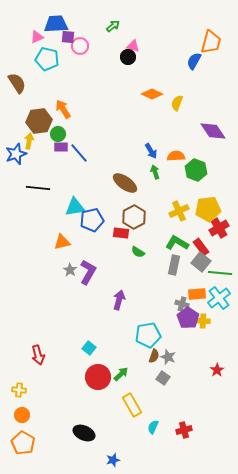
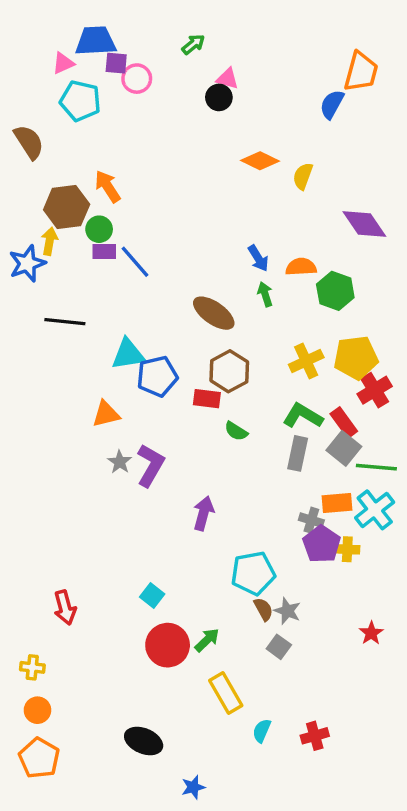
brown semicircle: (154, 356) -> (263, 609), turned -48

